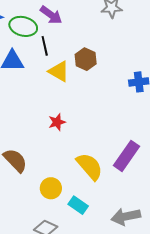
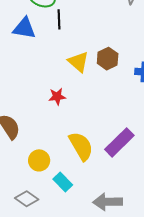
brown hexagon: (86, 59) -> (108, 59), moved
yellow triangle: (59, 71) -> (78, 62), moved

